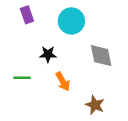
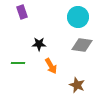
cyan circle: (71, 21) -> (78, 17), moved
gray diamond: (101, 56) -> (82, 45), turned -70

